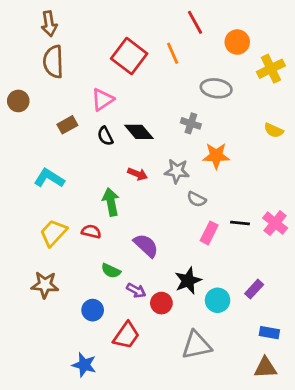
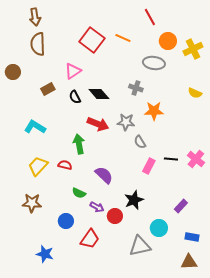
red line: (195, 22) -> (150, 17), moved
orange circle: (237, 42) -> (168, 41), moved
orange line: (173, 53) -> (123, 38), turned -42
red arrow: (138, 174) -> (98, 124), size x1.5
gray semicircle: (196, 199) -> (140, 142), turned 32
cyan circle: (218, 300) -> (159, 228), moved
blue star: (84, 365) -> (45, 254), moved

